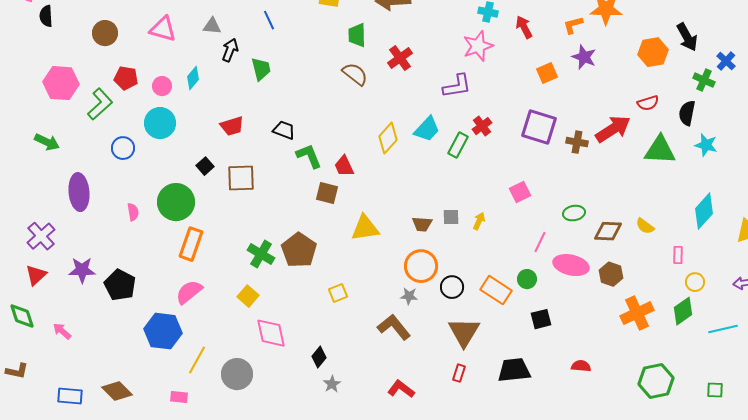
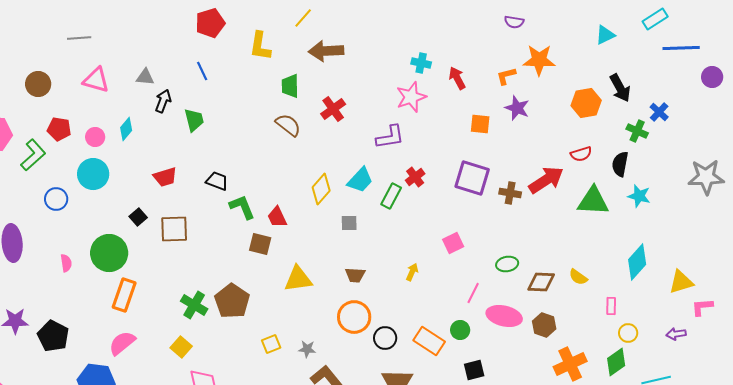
orange square: (547, 73) -> (480, 124), turned 30
gray square: (451, 217) -> (349, 223), moved
gray star: (409, 296) -> (307, 349), moved

